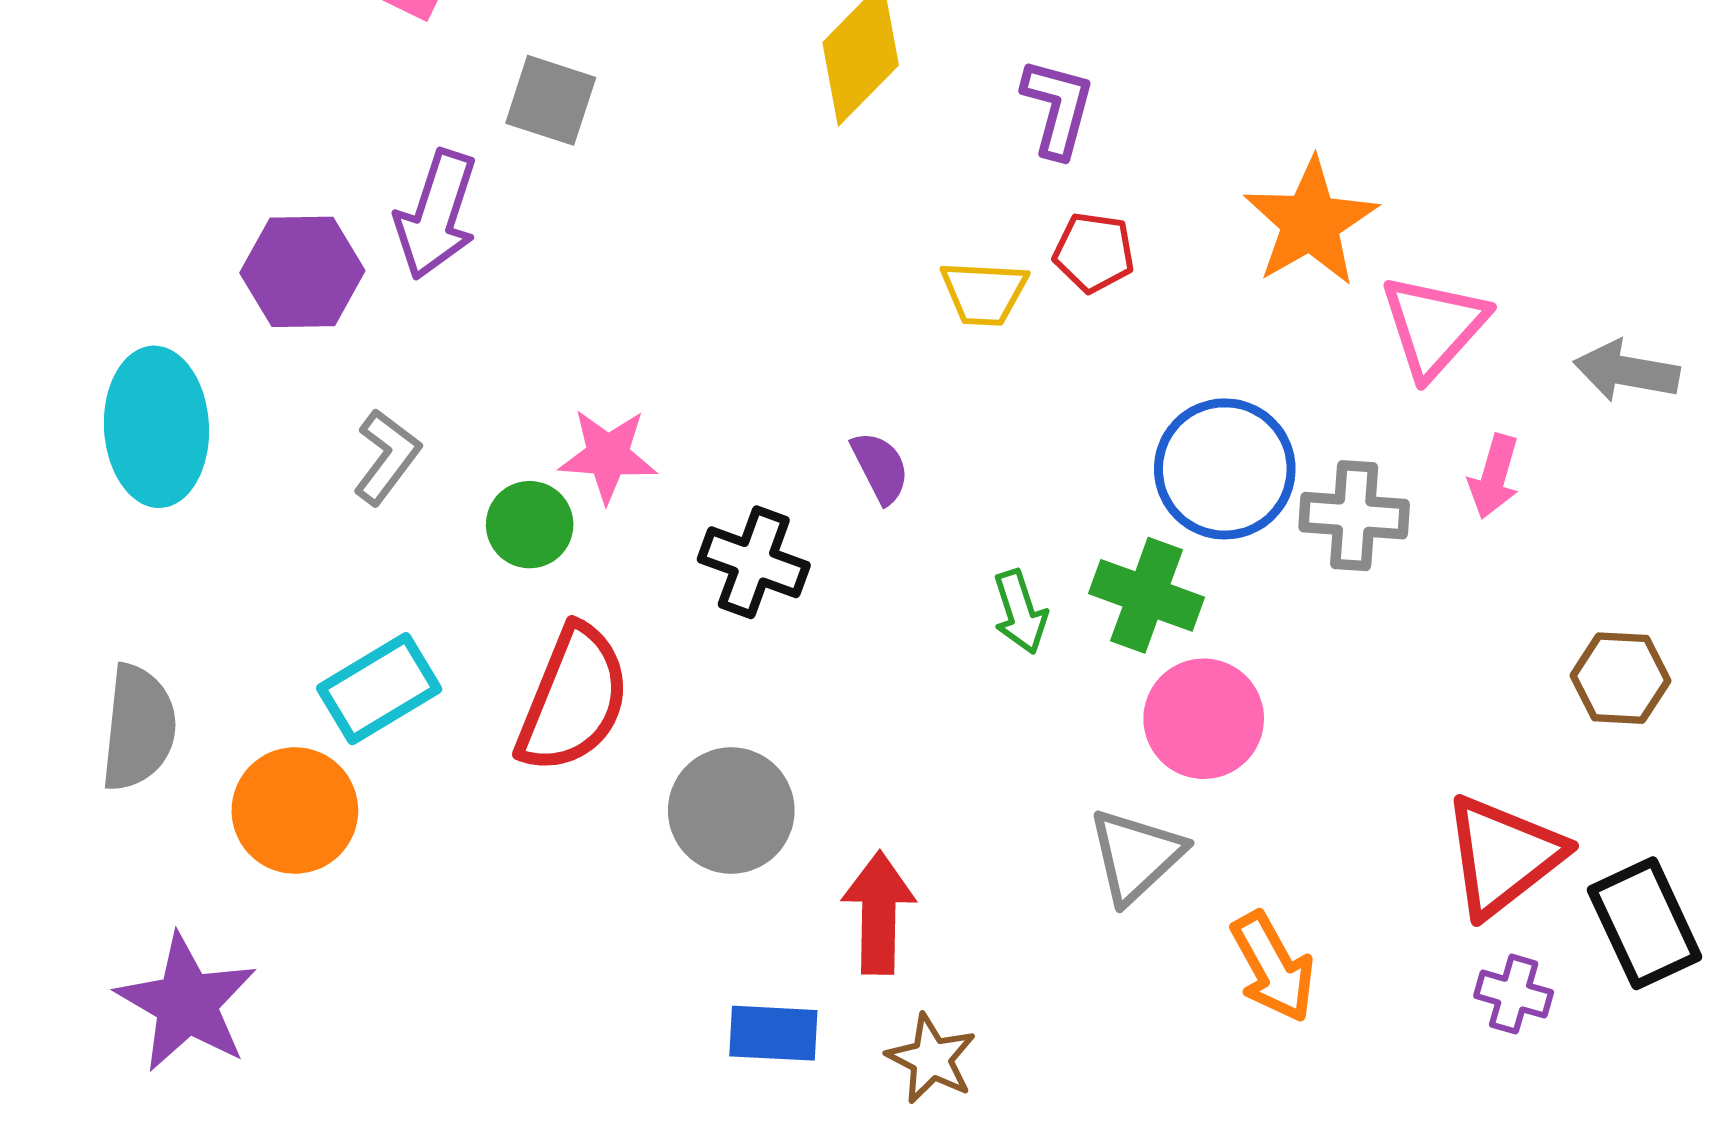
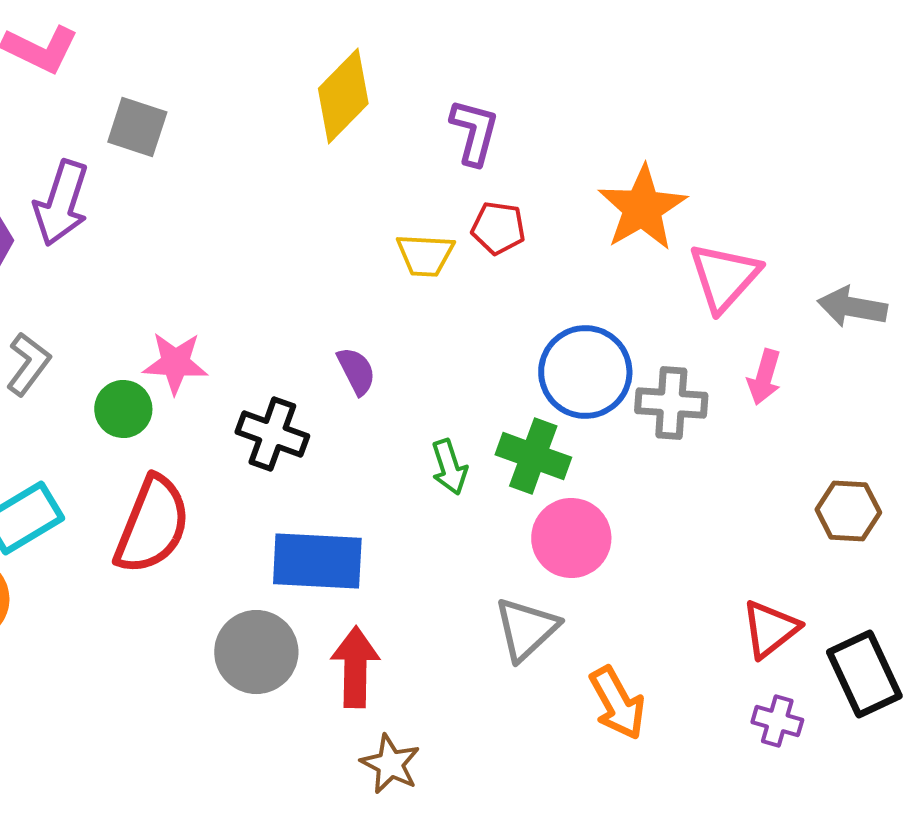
gray circle: (731, 810) -> (256, 652), moved
red triangle: (1503, 856) -> (770, 629), size x0.7
blue rectangle: (773, 1033) -> (317, 561), moved, size x1.5

